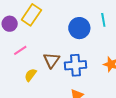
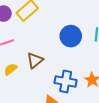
blue cross: (76, 65) -> (66, 81), moved

